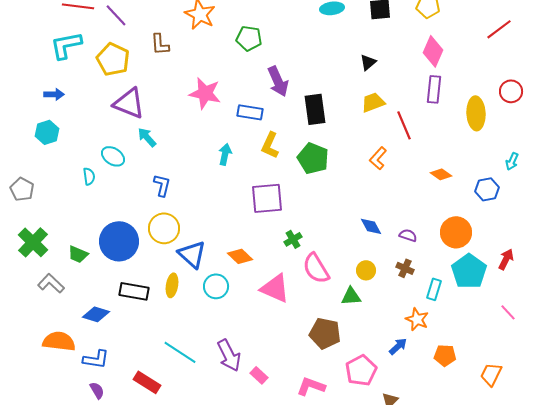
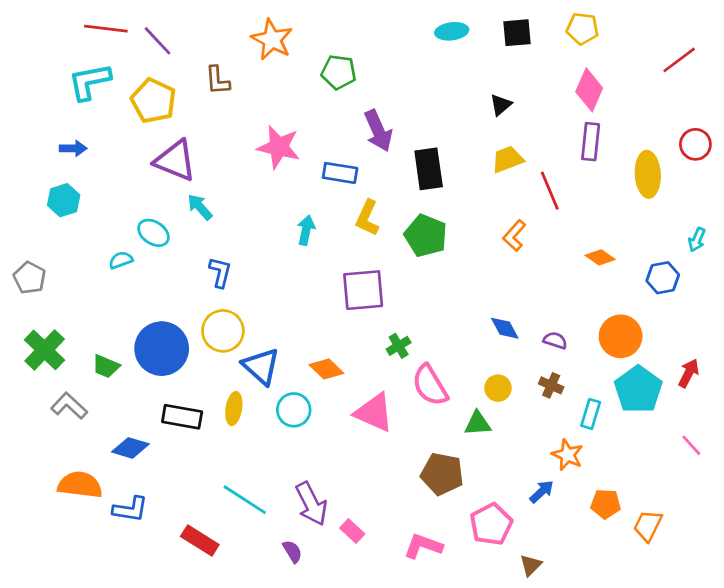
cyan semicircle: (89, 176) -> (121, 260), turned -102
orange trapezoid: (491, 374) -> (648, 526), moved
purple semicircle: (97, 390) -> (292, 551), moved

